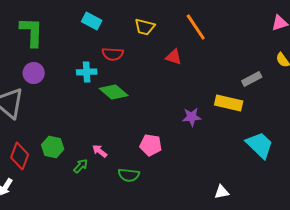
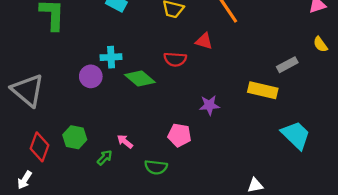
red semicircle: (113, 54) -> (175, 59), moved
purple circle: (34, 73) -> (91, 76), moved
purple star: (192, 117) -> (209, 105), moved

